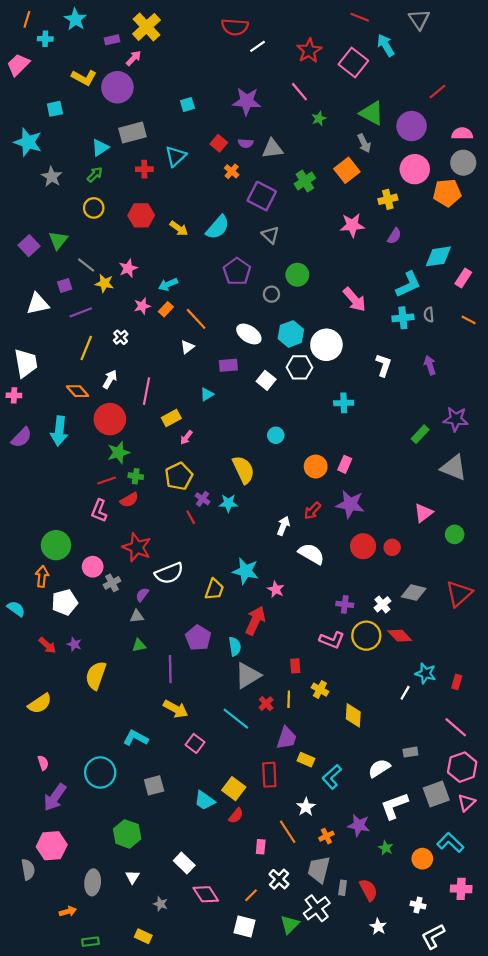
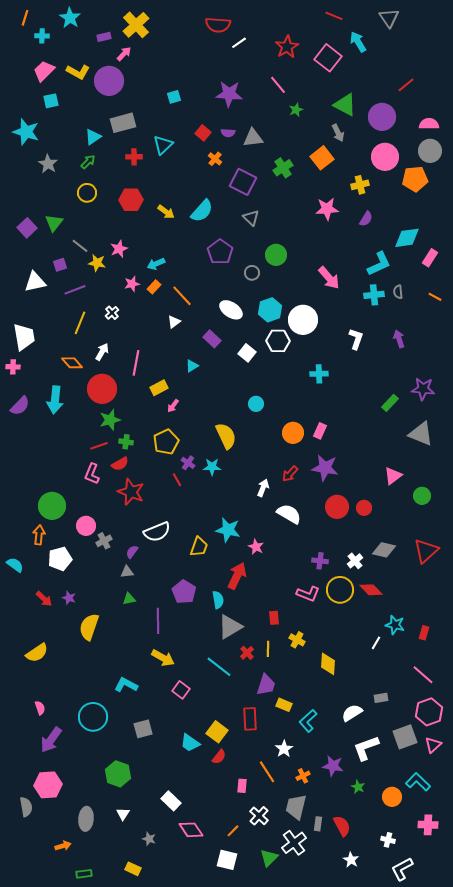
pink trapezoid: (18, 65) -> (44, 71), moved
purple rectangle: (228, 365) -> (212, 339), turned 48
red star: (137, 547) -> (131, 492), moved

